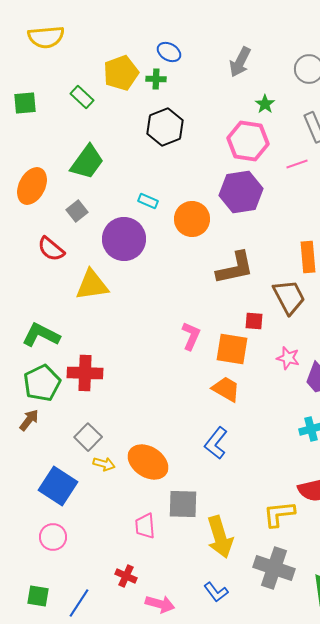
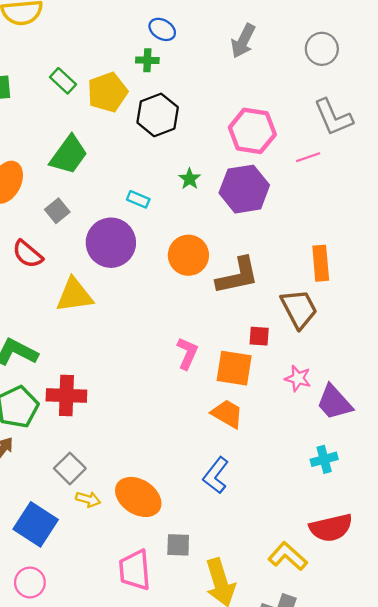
yellow pentagon: (121, 73) -> (107, 92), moved
green star: (265, 104) -> (190, 179), moved
orange circle: (192, 219) -> (188, 255), moved
gray square: (183, 504) -> (178, 545), size x0.7
yellow L-shape: (279, 514) -> (288, 556), turned 48
pink trapezoid: (145, 526) -> (135, 570), size x1.4

